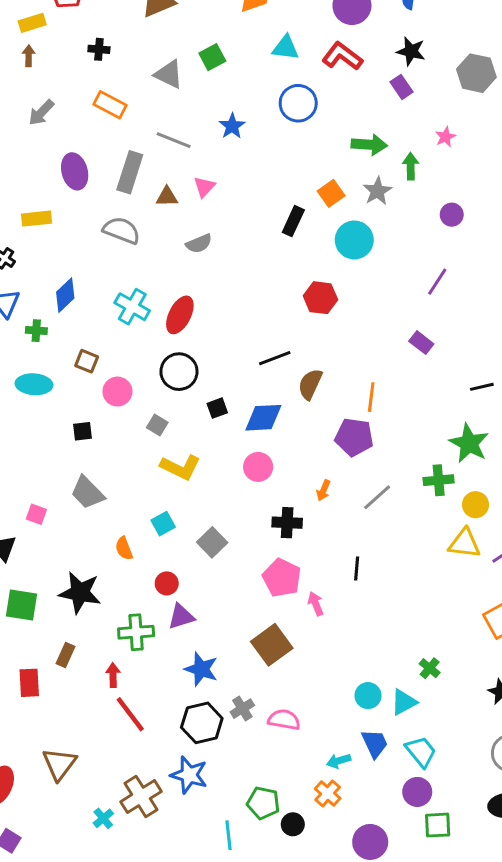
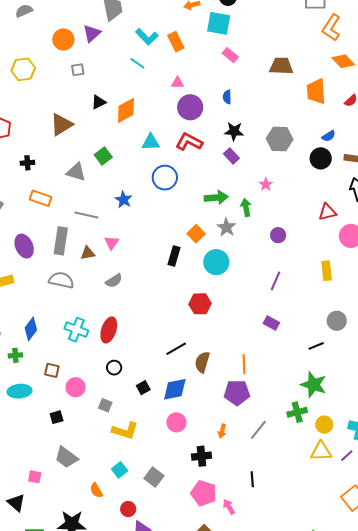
black circle: (179, 372) -> (114, 368), size x0.6

